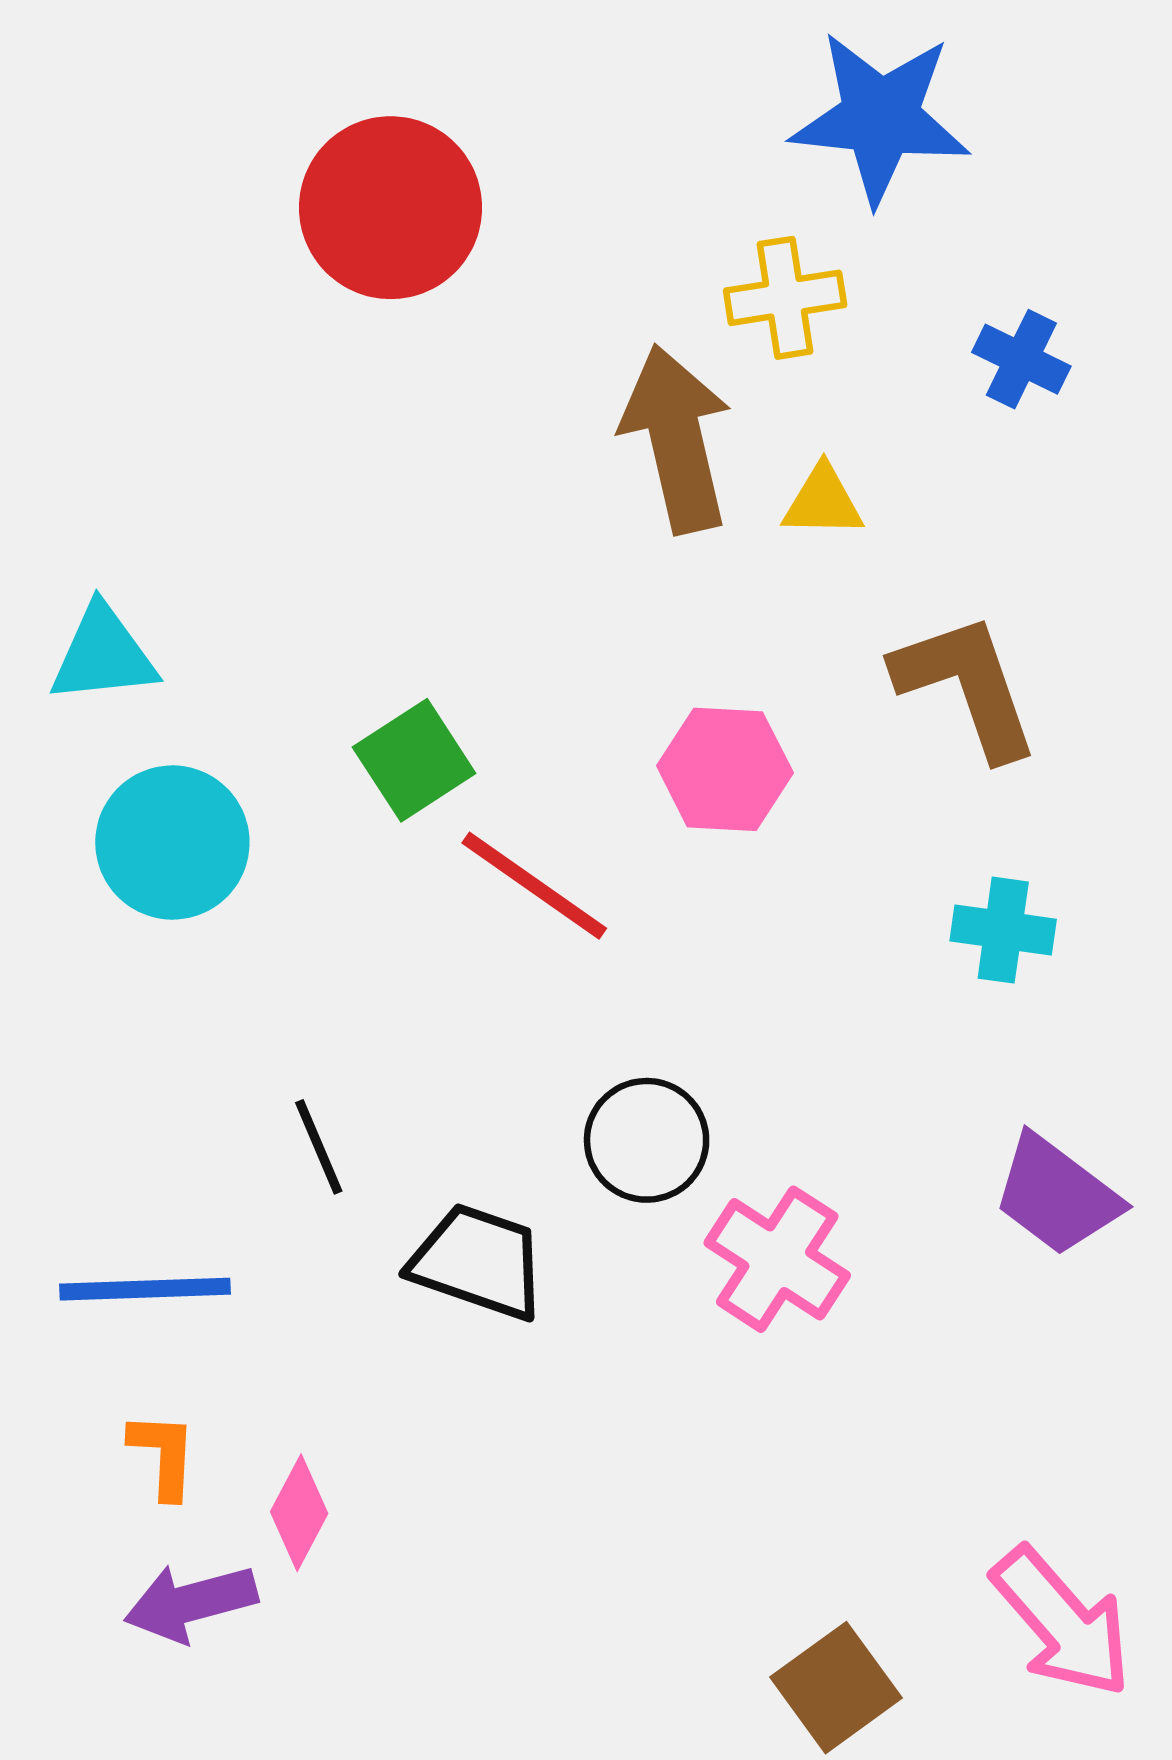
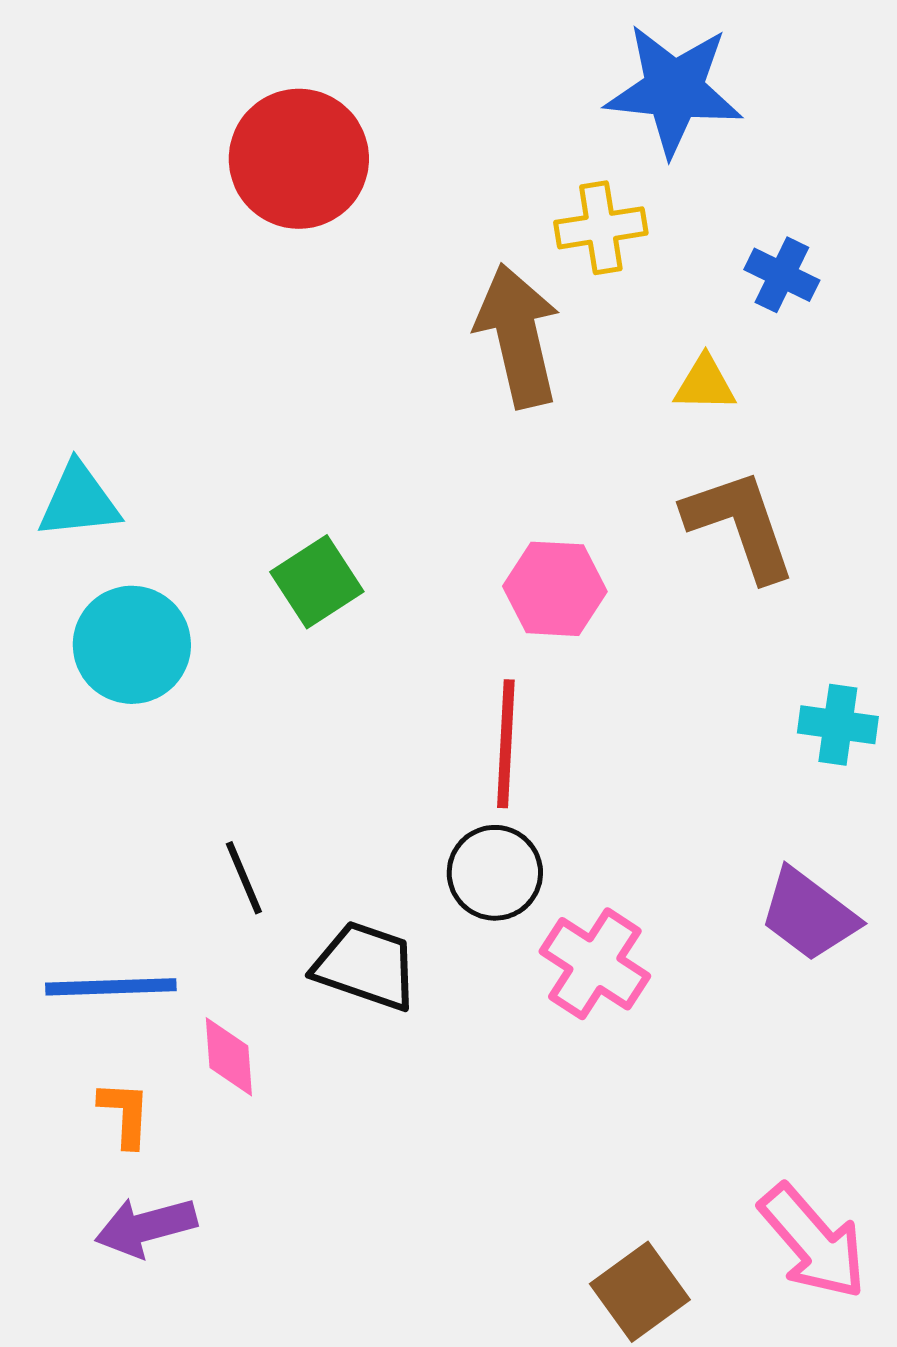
yellow triangle: (823, 502) -> (705, 384), moved
red line: (534, 886) -> (506, 744), moved, turned 58
cyan cross: (1003, 930) -> (838, 725), moved
pink diamond: (299, 1513) -> (229, 1057), moved, turned -32

